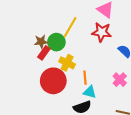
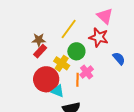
green circle: (56, 42) -> (76, 51), moved
pink cross: (120, 80) -> (87, 72), moved
cyan triangle: (90, 92) -> (58, 91), moved

